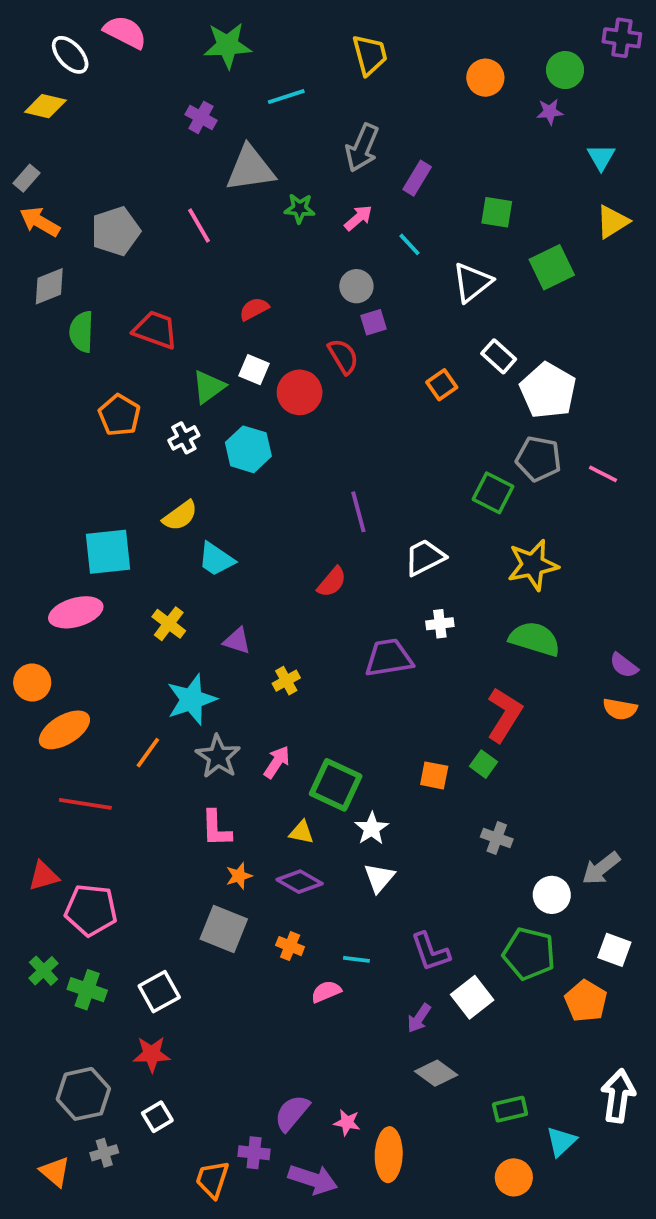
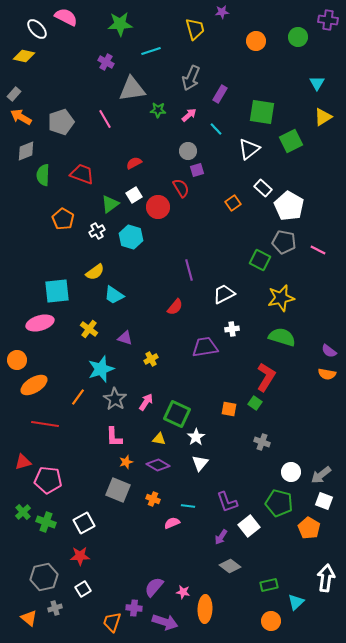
purple star: (550, 112) -> (222, 12), moved
green square: (497, 212) -> (262, 112), size x1.5
white square: (254, 370) -> (134, 195), turned 35
gray arrow: (601, 868) -> (321, 475), moved

